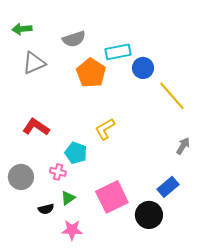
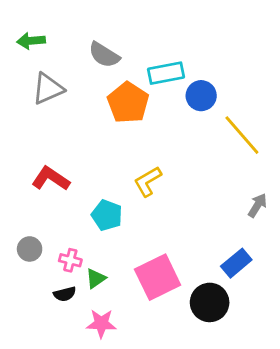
gray semicircle: (74, 39) -> (104, 55), turned 50
pink cross: (58, 172) -> (70, 260), moved
gray circle: (21, 177) -> (30, 249), size x0.7

